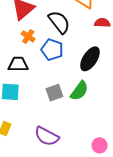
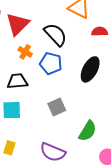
green semicircle: (79, 91) -> (88, 131), moved

